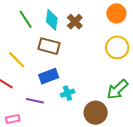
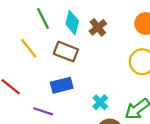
yellow line: (17, 60) -> (29, 48), moved
cyan cross: (68, 93) -> (100, 102), moved, turned -32

